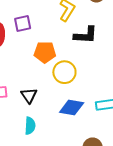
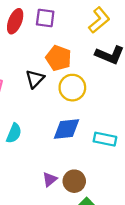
black triangle: (29, 95) -> (35, 79), moved
blue diamond: (72, 107) -> (67, 129), turned -35

